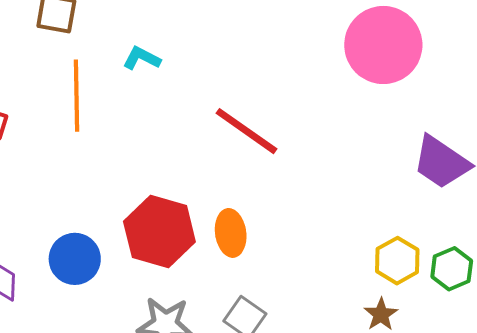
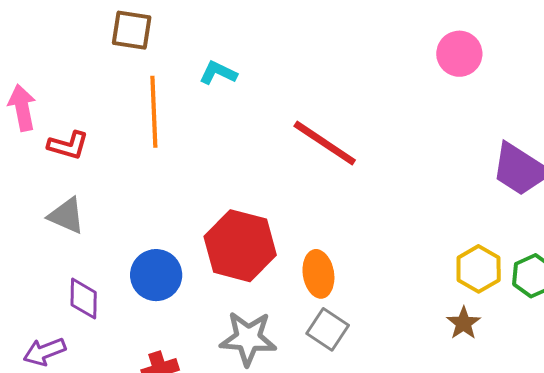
pink circle: (383, 45) -> (459, 54), size x0.6
orange ellipse: (231, 233) -> (318, 274), moved

